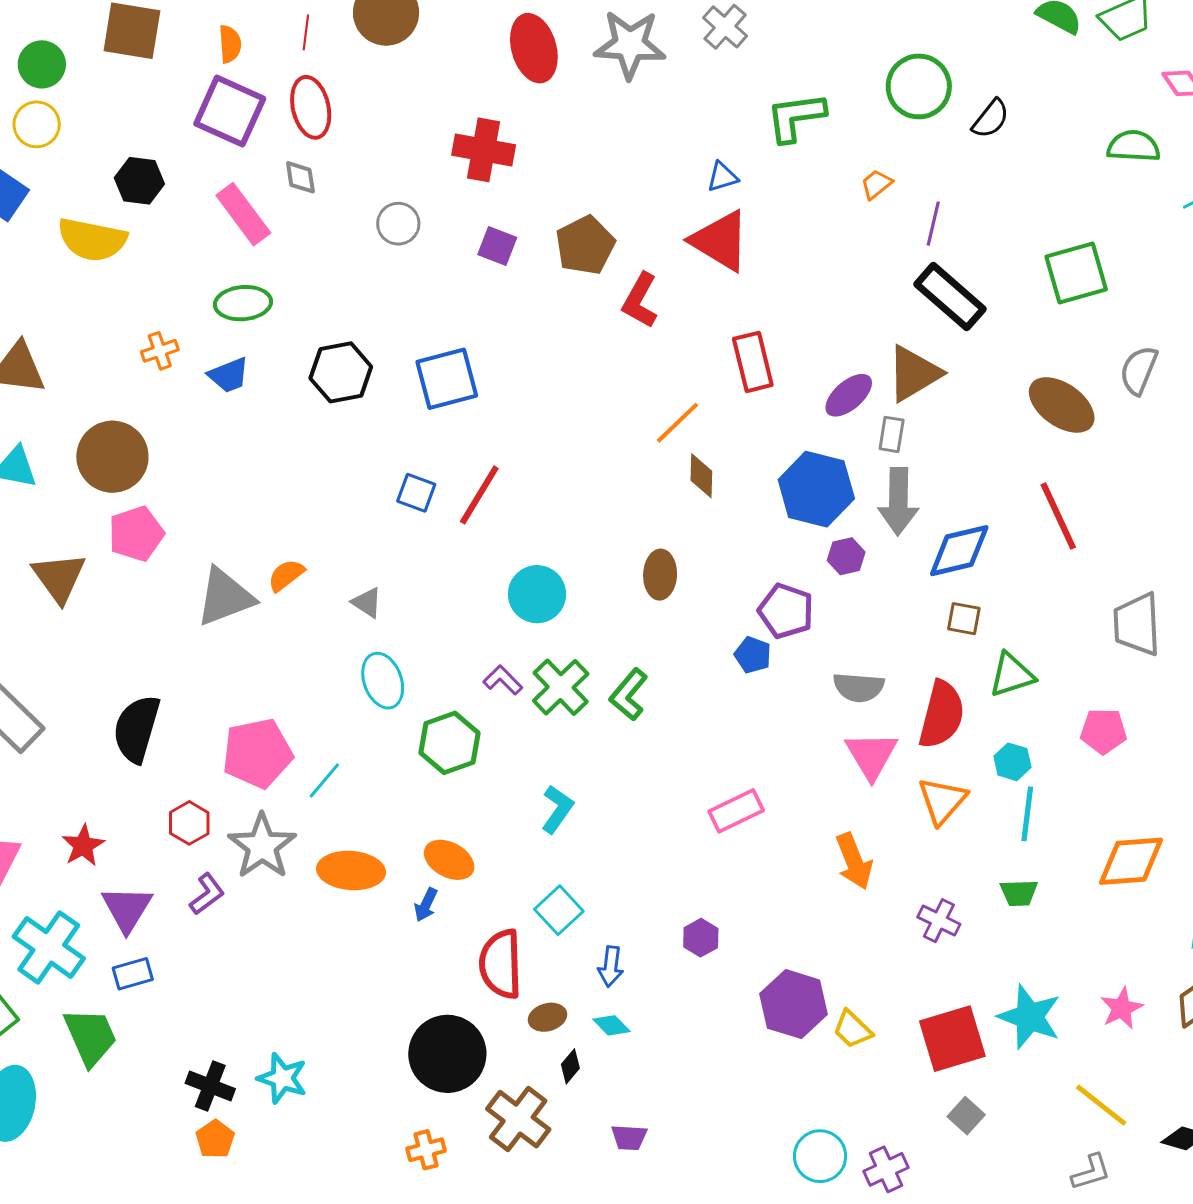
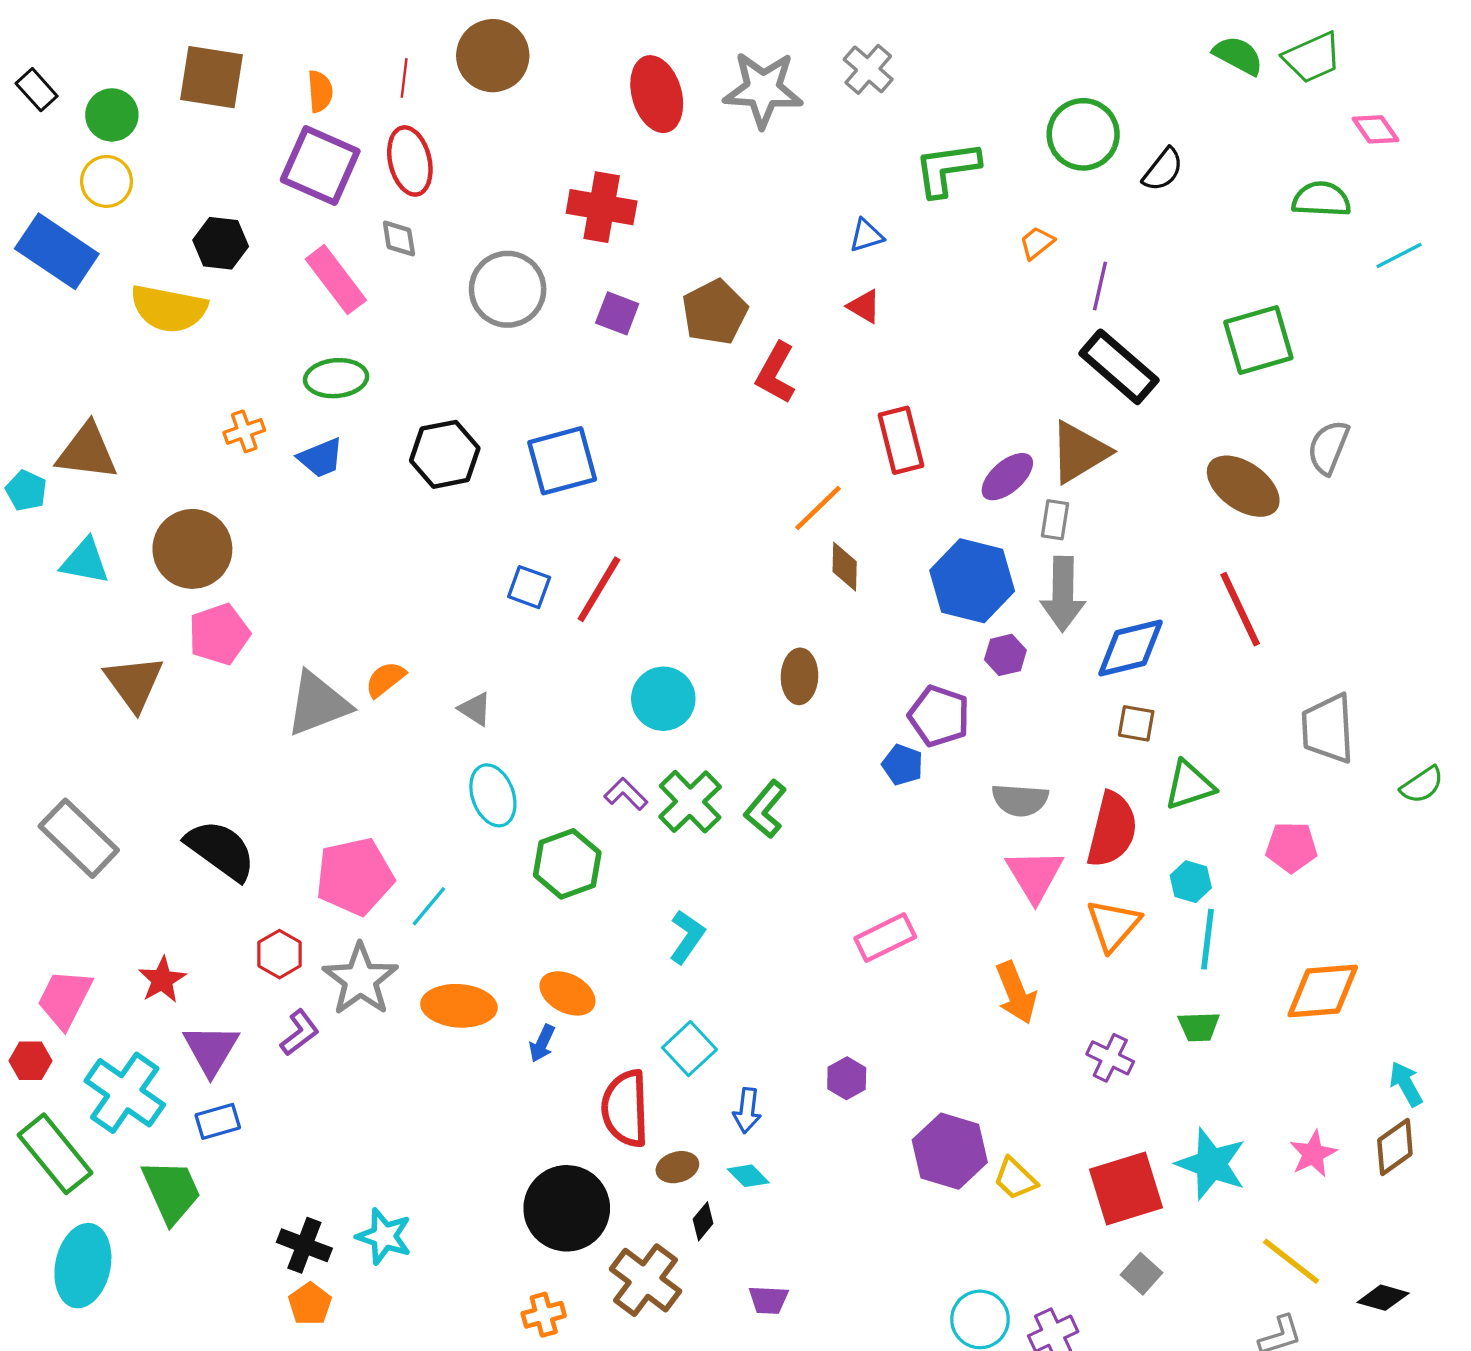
gray circle: (398, 224) -> (508, 289), size x1.6
red triangle: (720, 241) -> (864, 306), size x0.5
black semicircle: (137, 729) -> (221, 850), turned 110

